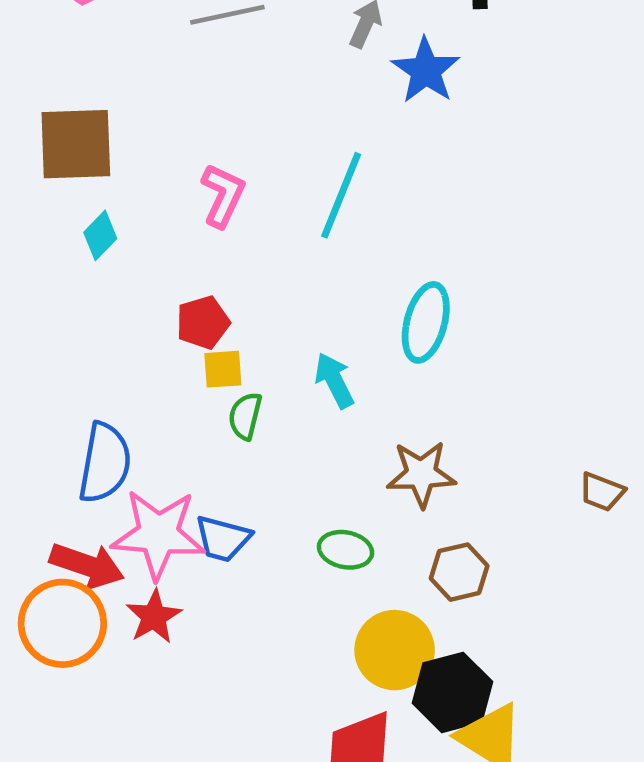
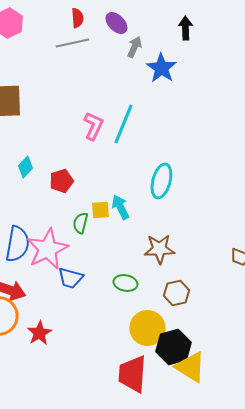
pink L-shape: (223, 195) -> (93, 126), moved
cyan diamond: (100, 235) -> (25, 167), moved
yellow square: (223, 369) -> (100, 210), moved
pink star: (158, 534) -> (47, 249), moved, turned -30
red star: (154, 617) -> (39, 333), moved

